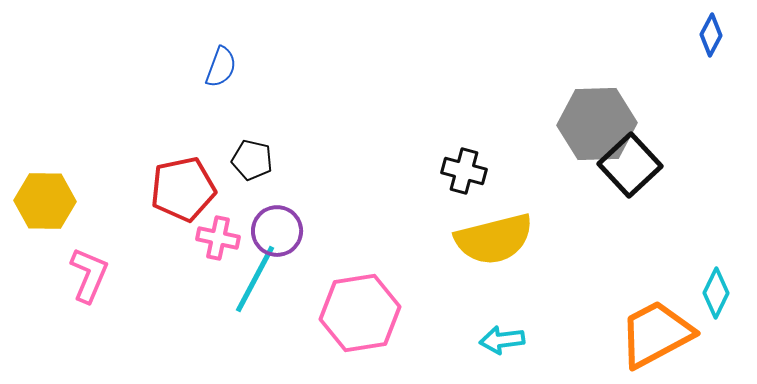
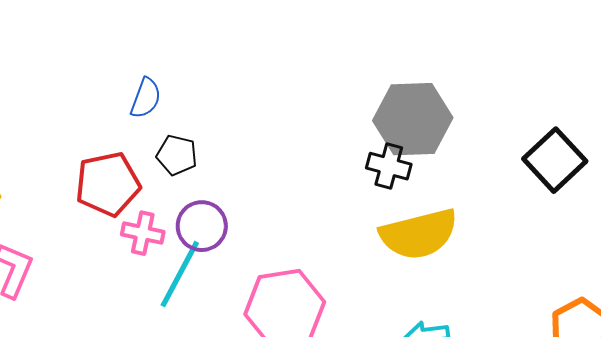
blue semicircle: (221, 67) -> (146, 98), moved
gray hexagon: (597, 124) -> (413, 119), moved

